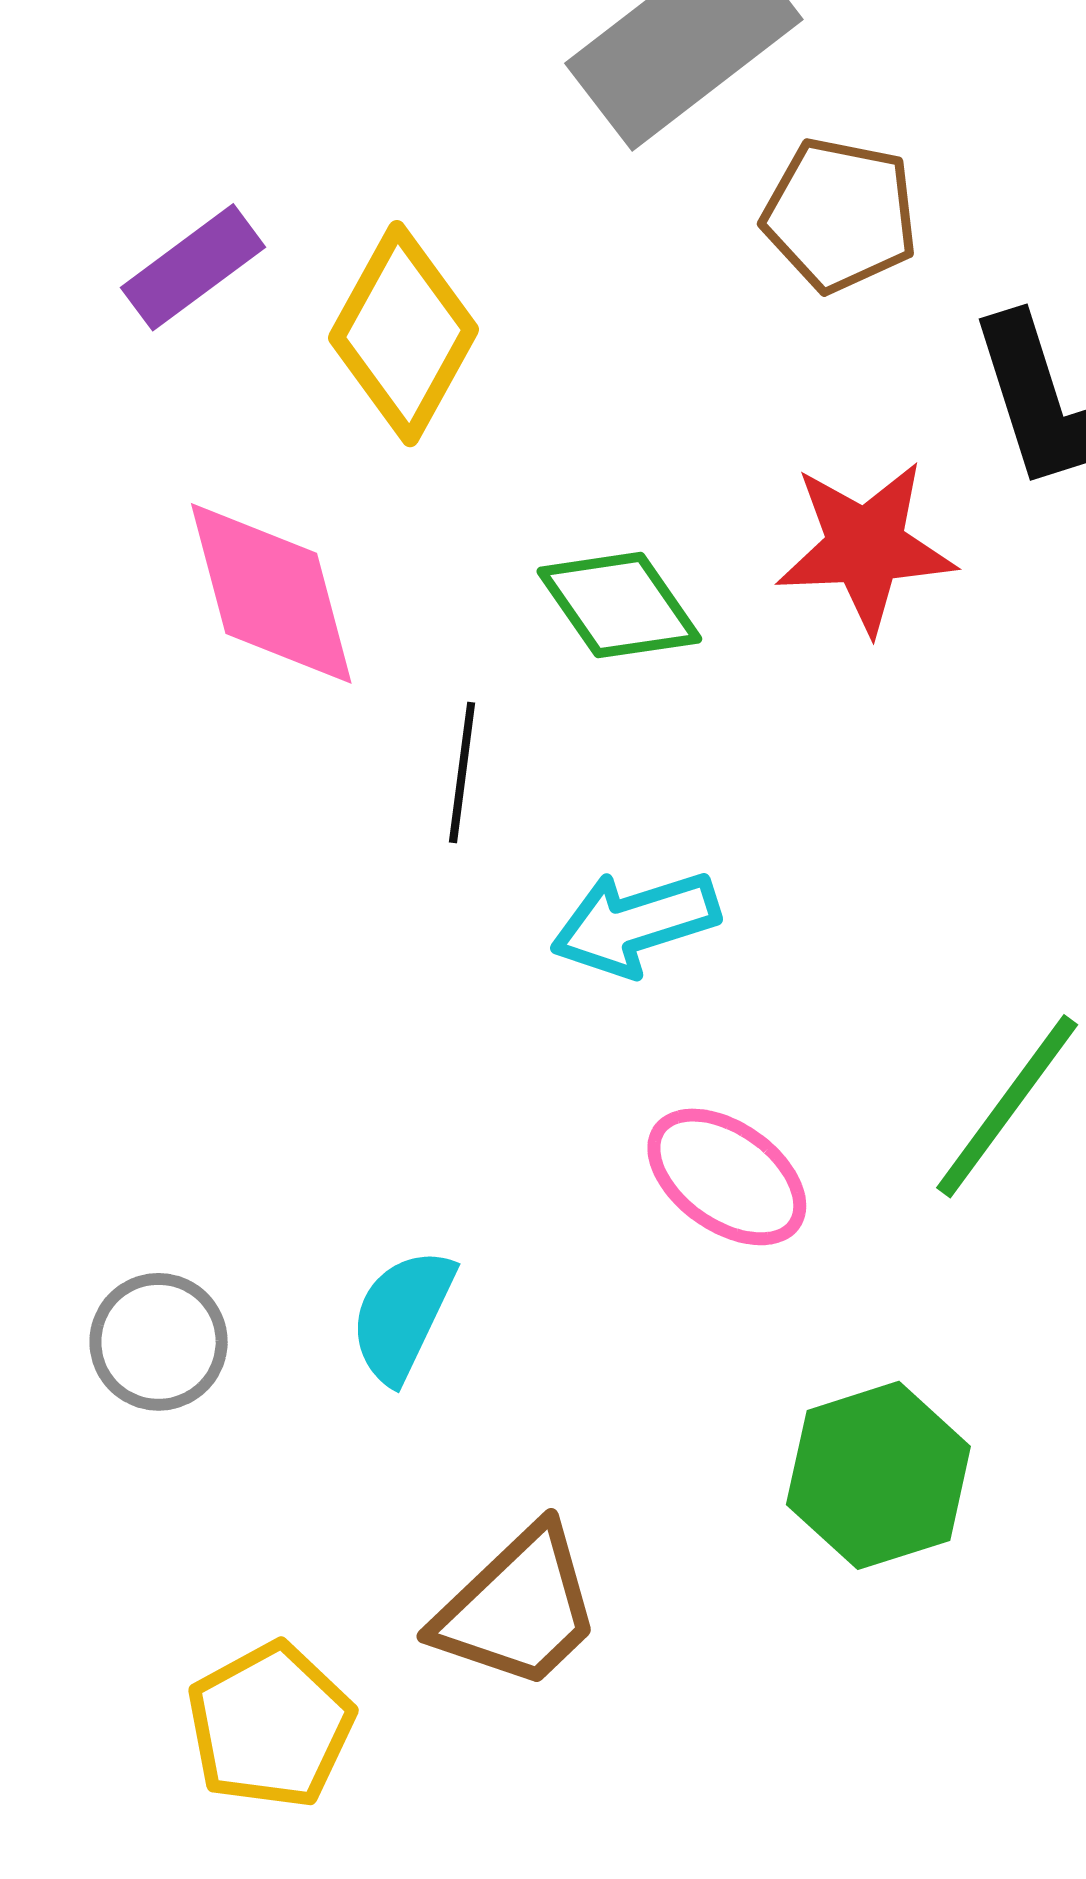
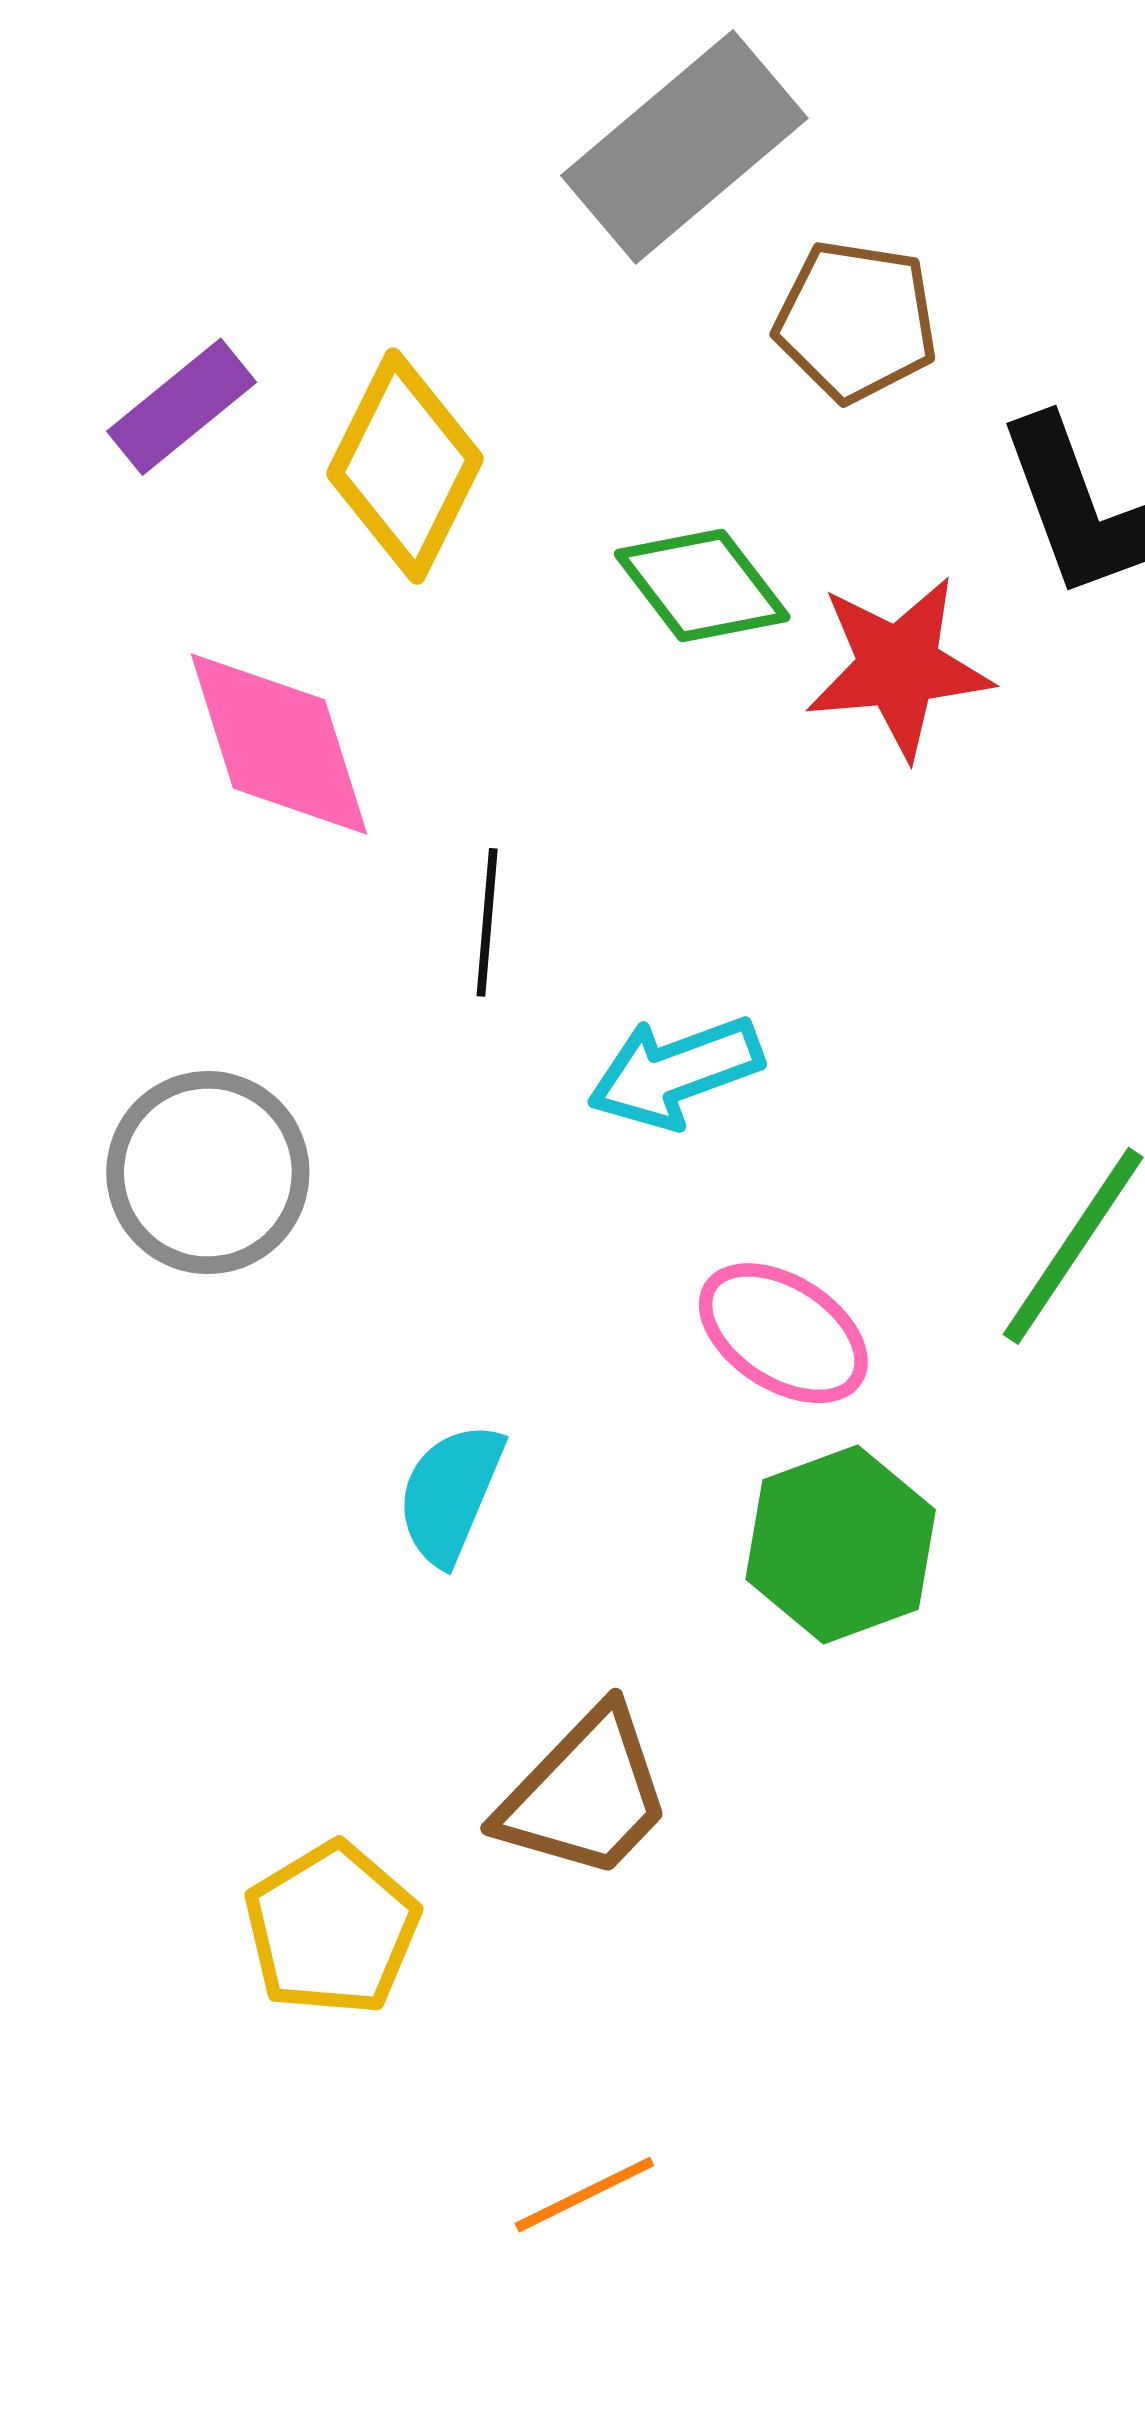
green diamond: (619, 605) -> (702, 585), moved
gray circle: (159, 1342) -> (208, 1173), moved, size x1.4
green hexagon: (878, 1475) -> (841, 1544), moved

